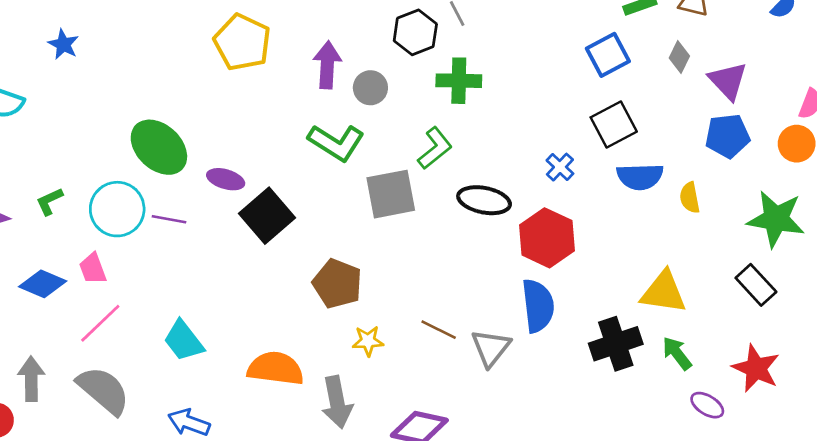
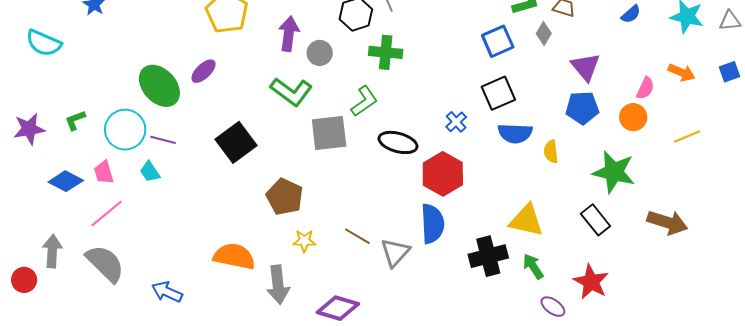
gray diamond: (679, 57) -> (544, 34), moved
purple ellipse: (226, 179) -> (204, 71), moved, turned -64
cyan trapezoid: (184, 341) -> (150, 172), moved, size x0.7

